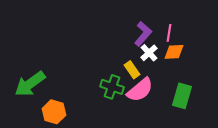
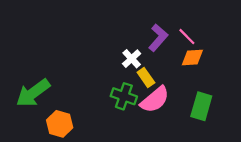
pink line: (169, 33) -> (187, 37), turned -54
white cross: (149, 53) -> (132, 59), moved

